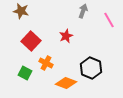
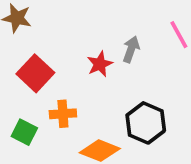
gray arrow: (83, 11) -> (131, 49), moved
orange cross: (46, 63) -> (63, 114), turned -32

